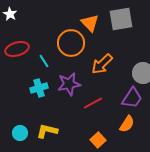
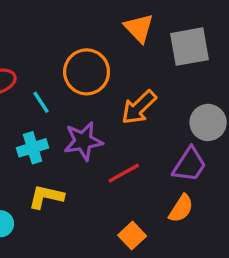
gray square: (121, 19) -> (189, 47), moved
orange triangle: (90, 23) -> (139, 28), moved
yellow L-shape: (47, 131) -> (46, 197), moved

